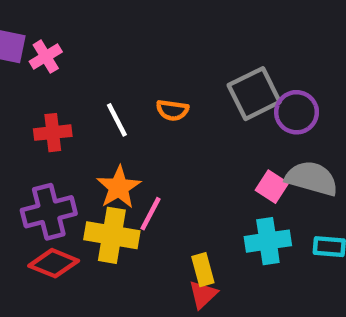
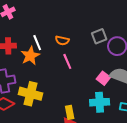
gray square: (254, 94) -> (99, 36), size x0.7
orange star: (119, 187) -> (30, 56), moved
pink line: (150, 214) -> (67, 61), moved, turned -56

